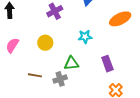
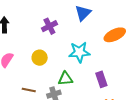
cyan star: (85, 37) -> (79, 52), size x1.5

